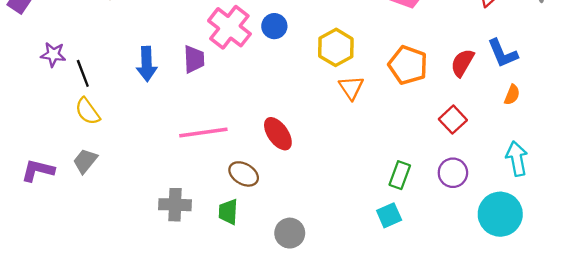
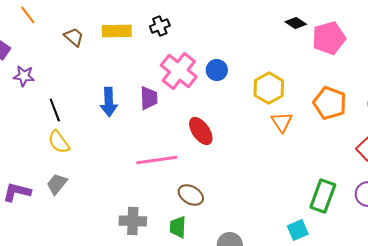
purple star: (53, 54) -> (24, 76), moved
red ellipse: (278, 134) -> (201, 131), moved
green rectangle: (400, 175) -> (323, 196), size x1.4
cyan square: (389, 215) -> (298, 230), moved

